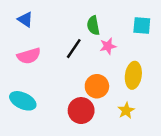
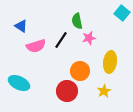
blue triangle: (25, 19) -> (21, 26), moved
cyan square: (142, 25) -> (122, 13), moved, turned 35
pink semicircle: (29, 56) -> (36, 46), moved

